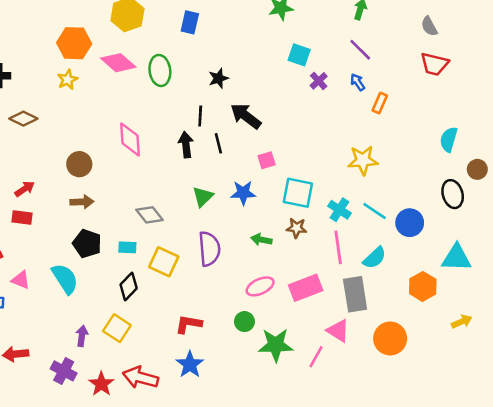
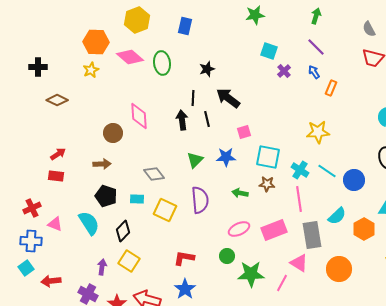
brown circle: (79, 164) -> (113, 133), moved
cyan semicircle: (375, 258) -> (337, 216), moved
black diamond: (129, 286) -> (123, 231), moved

